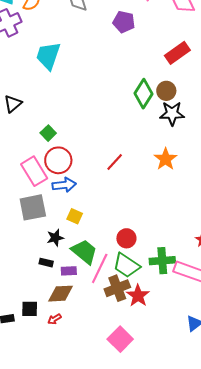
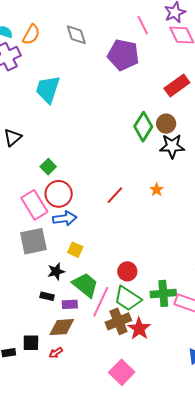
purple pentagon: (124, 22) -> (123, 55), size x1.4
orange star: (166, 159) -> (157, 190), moved, size x0.6

